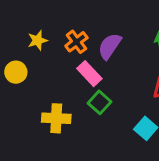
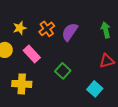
pink rectangle: (89, 74) -> (32, 54), moved
yellow cross: (56, 118) -> (22, 84), moved

